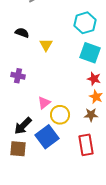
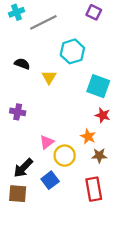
cyan hexagon: (85, 23) -> (72, 51), moved
orange star: (96, 97) -> (88, 137), moved
blue square: (47, 137) -> (50, 180), size x0.7

